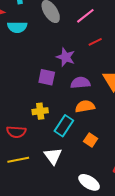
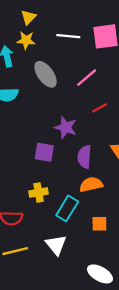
purple semicircle: (80, 83) -> (84, 157), turned -78
orange square: (91, 140) -> (99, 224), turned -32

